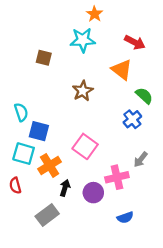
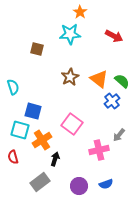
orange triangle: (122, 70) -> (99, 79), moved
cyan semicircle: (21, 112) -> (13, 87), moved
purple circle: (93, 193) -> (79, 186), moved

